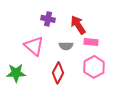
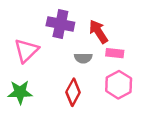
purple cross: (48, 19) -> (60, 24), size x1.5
pink triangle: (34, 46) -> (26, 51), moved, turned 35

